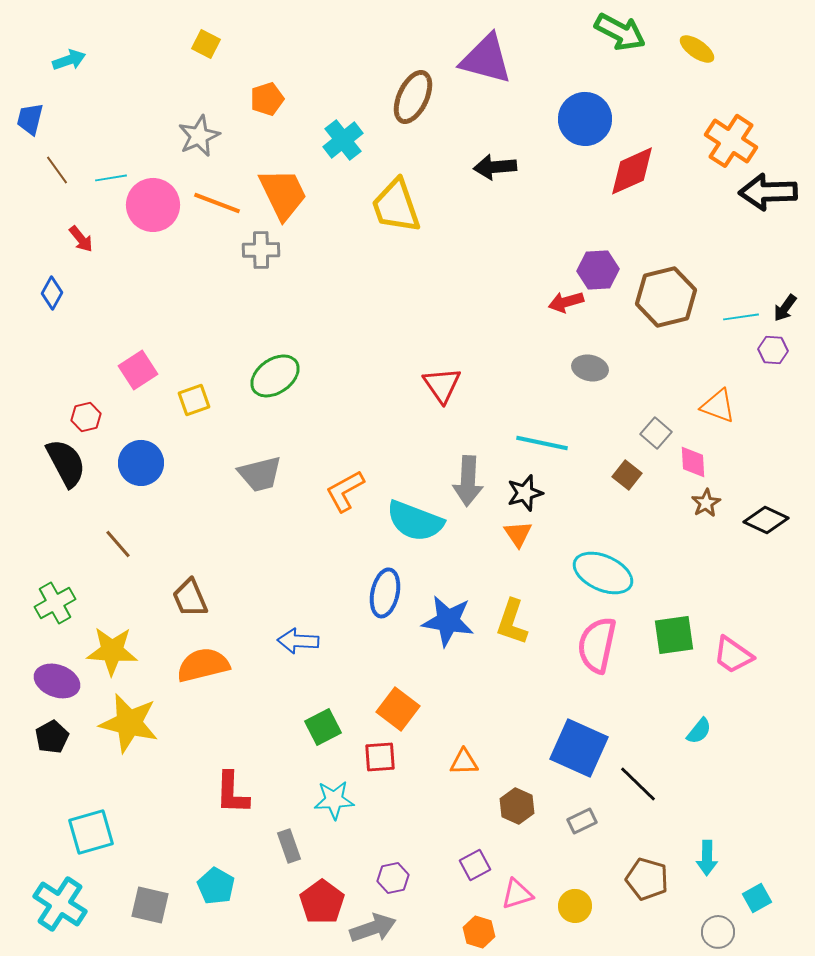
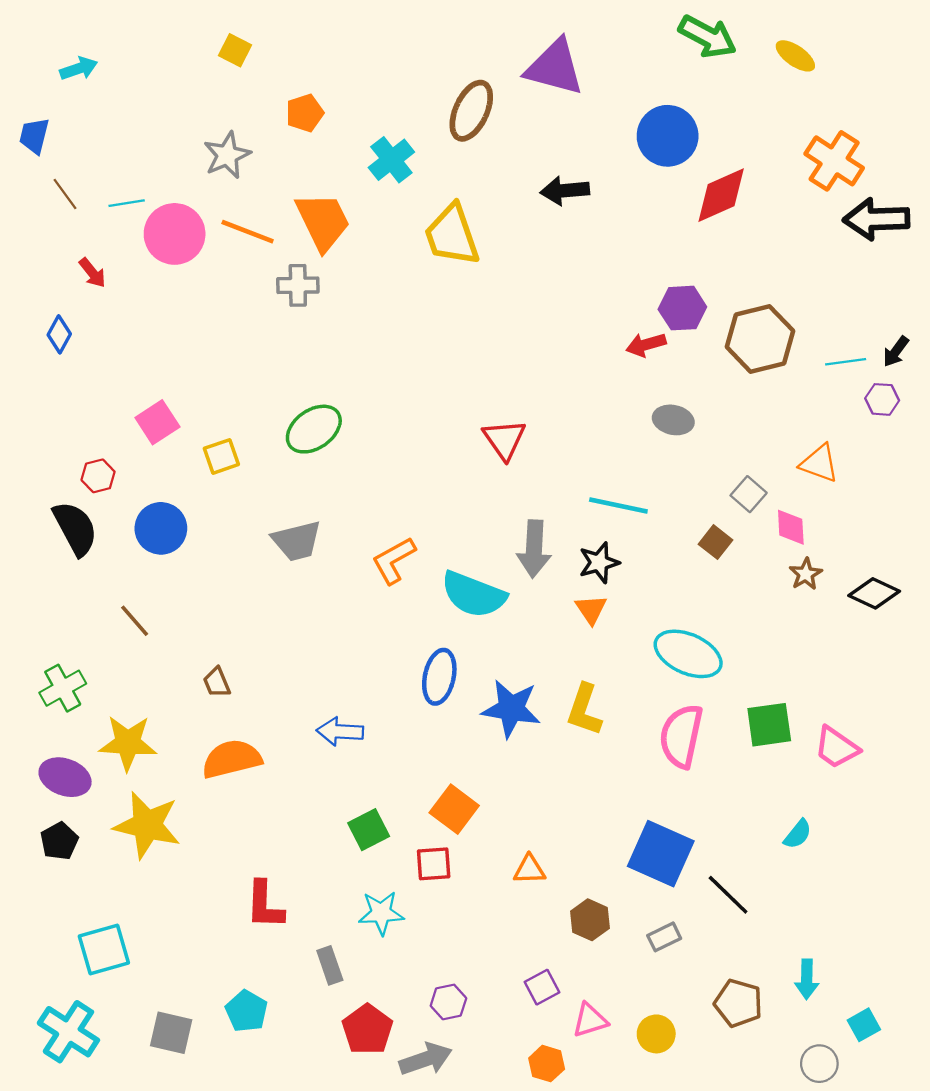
brown trapezoid: (190, 598) -> (217, 682), size x0.7

